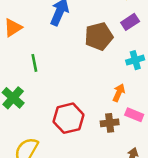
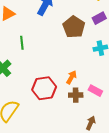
brown pentagon: (99, 36) -> (74, 27), turned -30
orange arrow: (119, 93) -> (71, 77), moved

